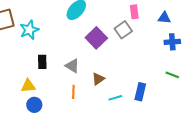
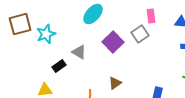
black rectangle: (42, 62) -> (59, 66), turned 56
gray triangle: (72, 66) -> (79, 52), moved

